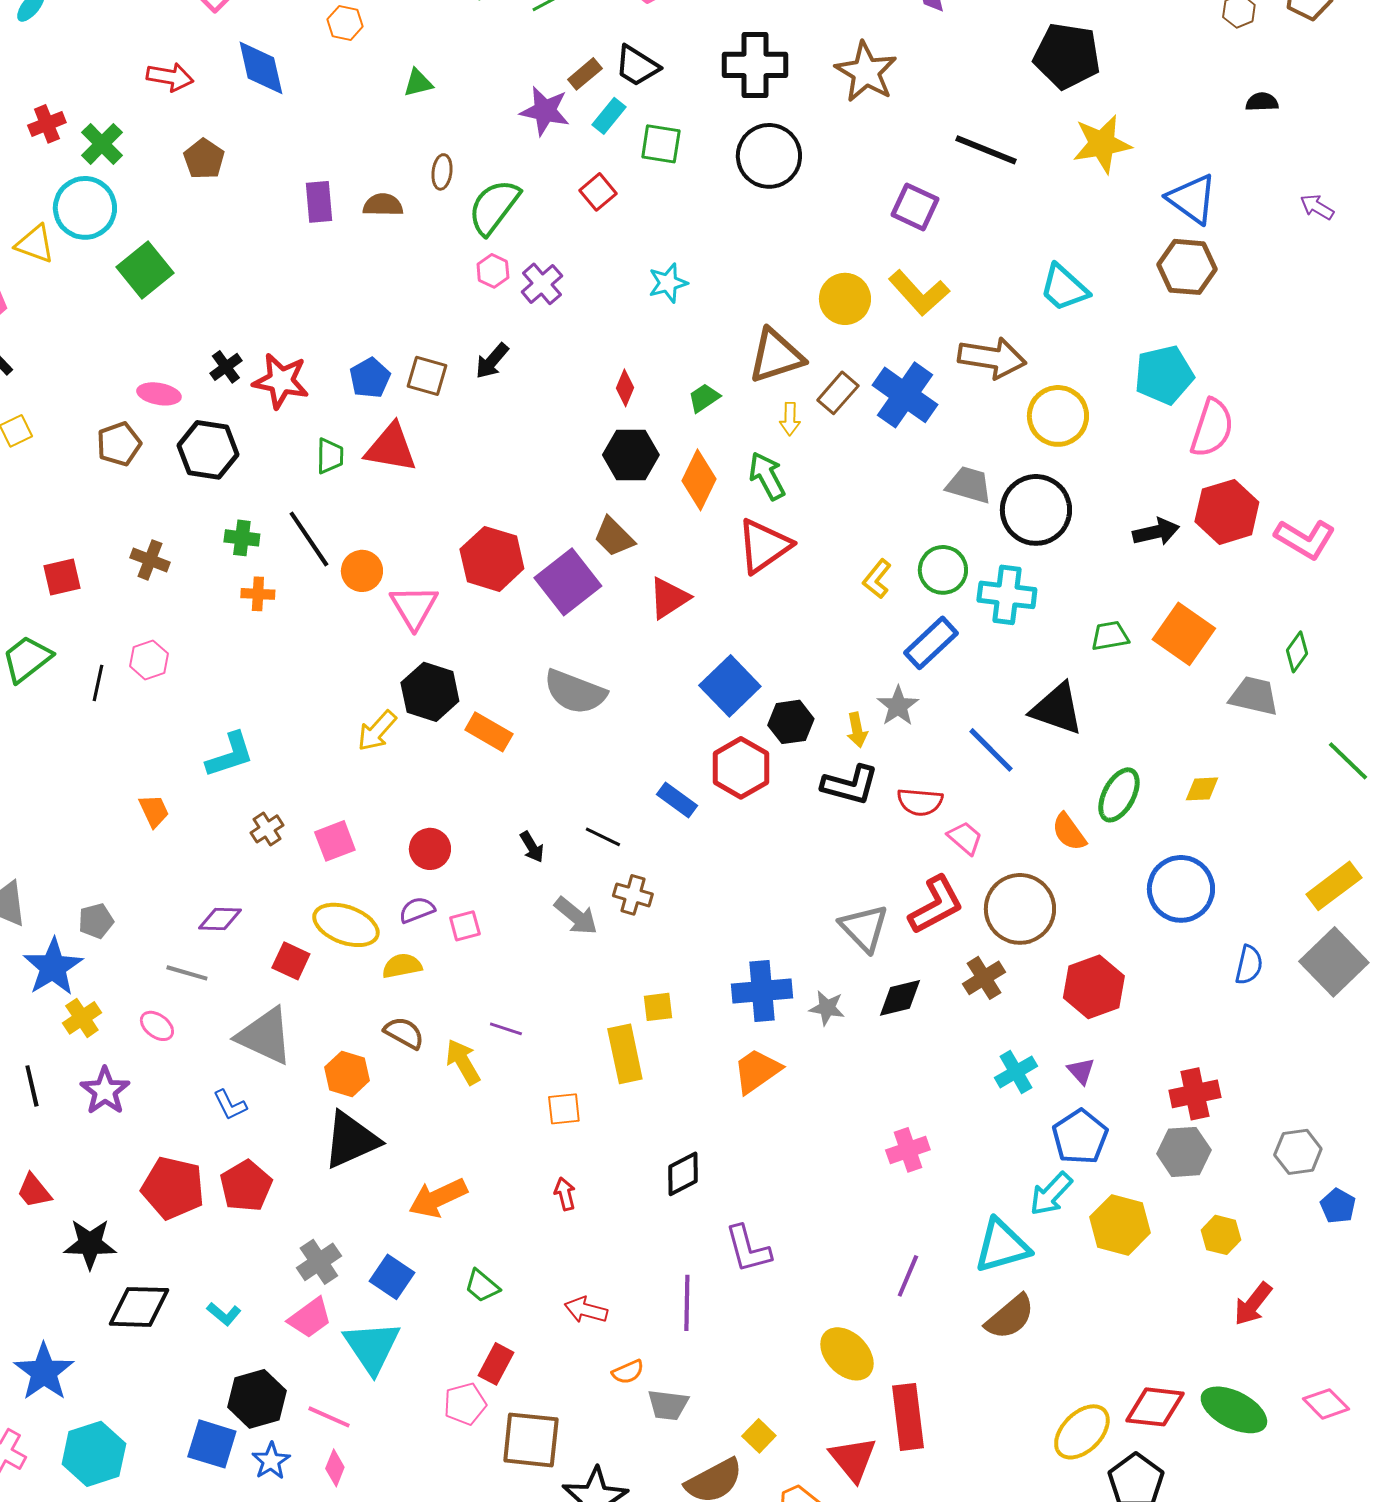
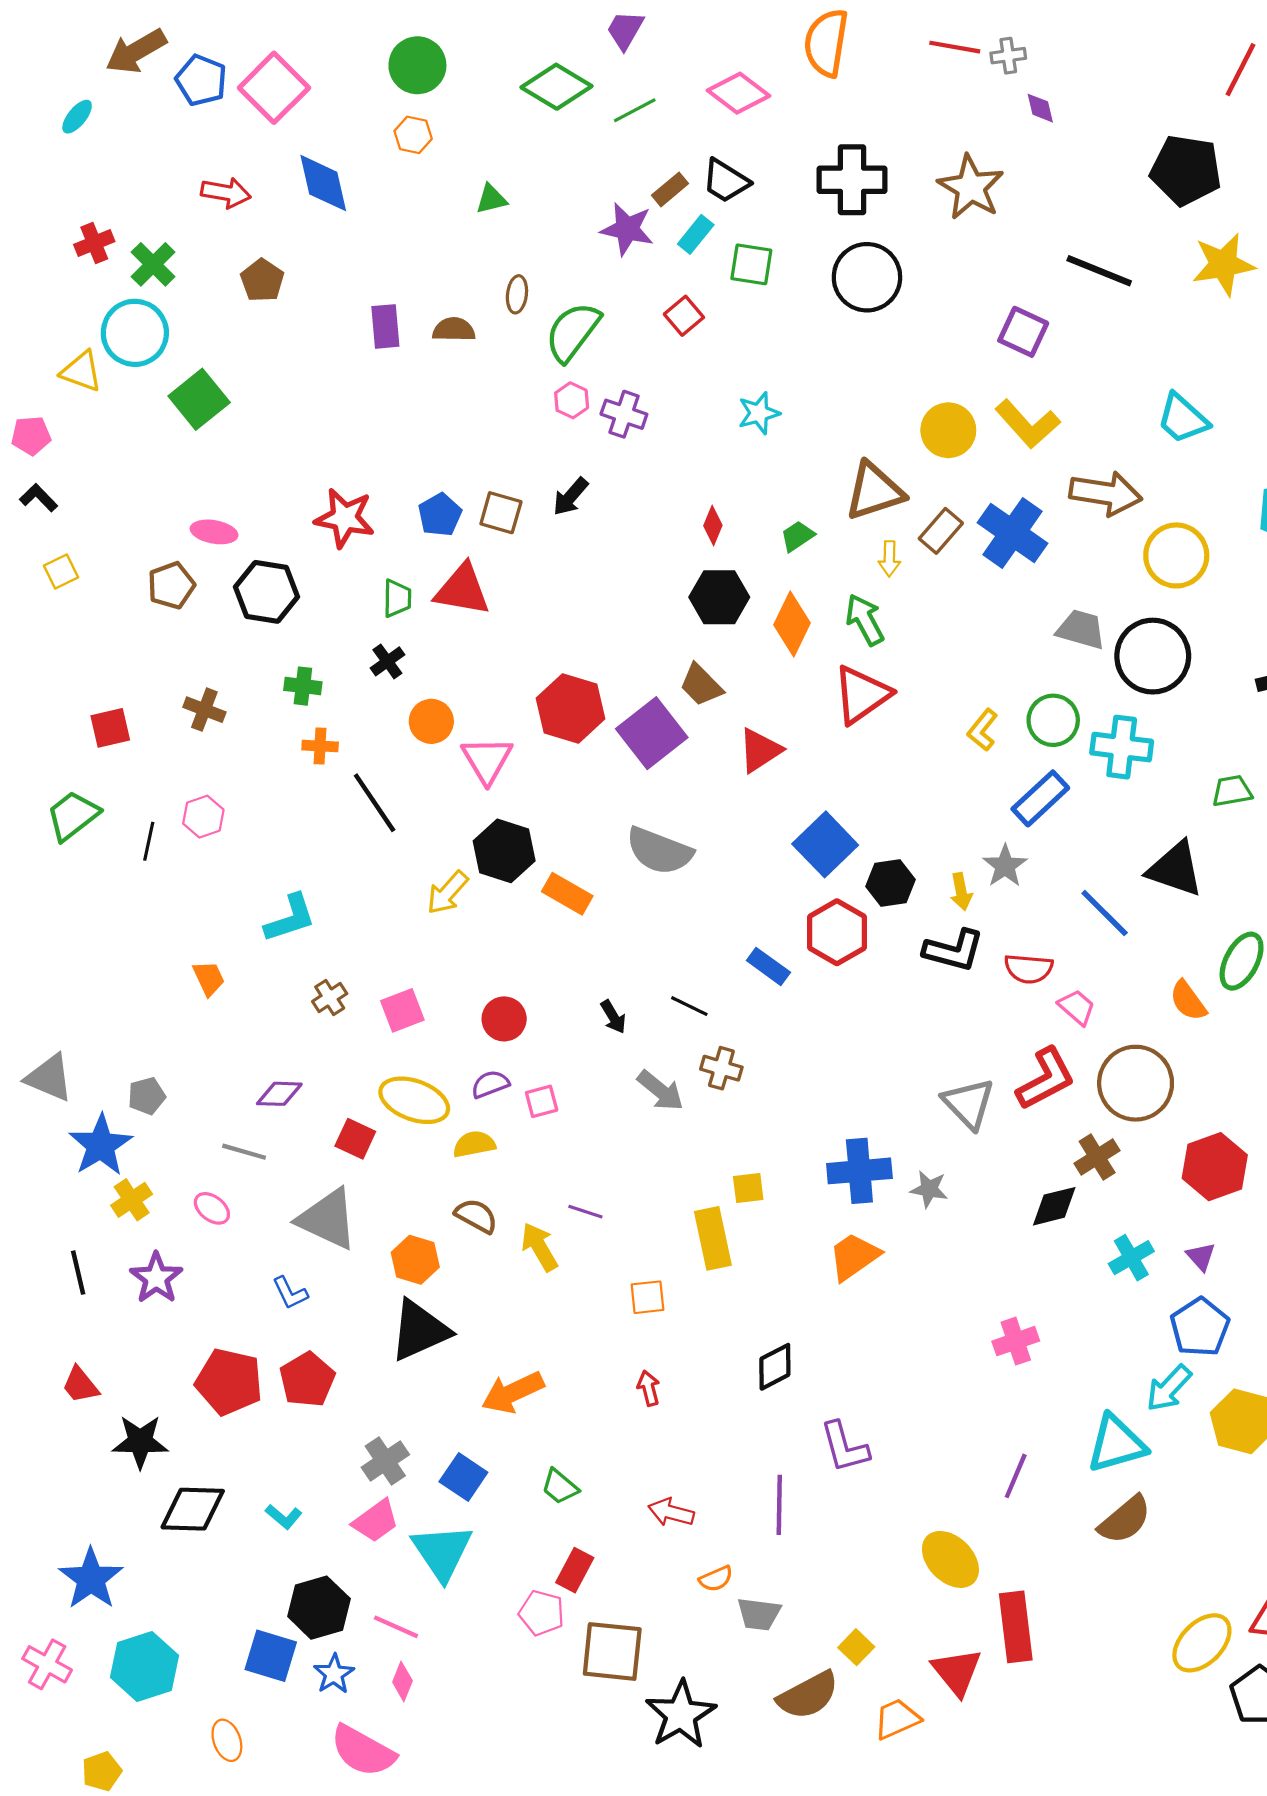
purple cross: (542, 284) -> (624, 414), turned -30
black cross: (226, 367) -> (387, 661), moved
black line: (309, 539) -> (375, 803), moved
black diamond: (900, 998) -> (1054, 1206), moved
pink pentagon: (465, 1404) -> (542, 1613), turned 30

